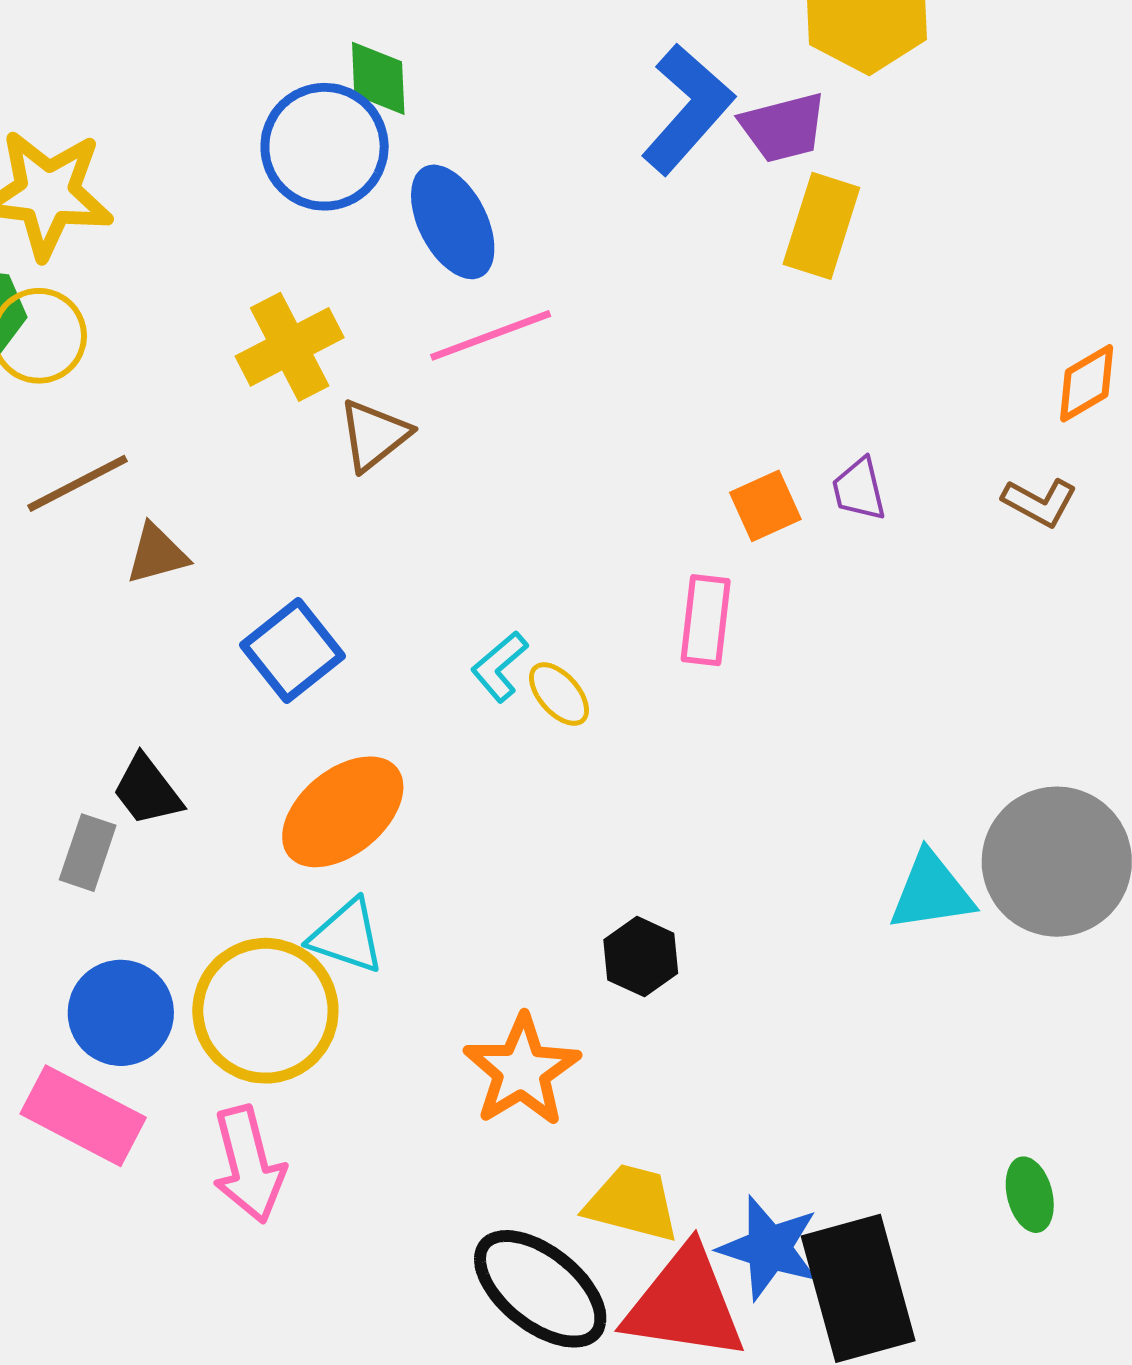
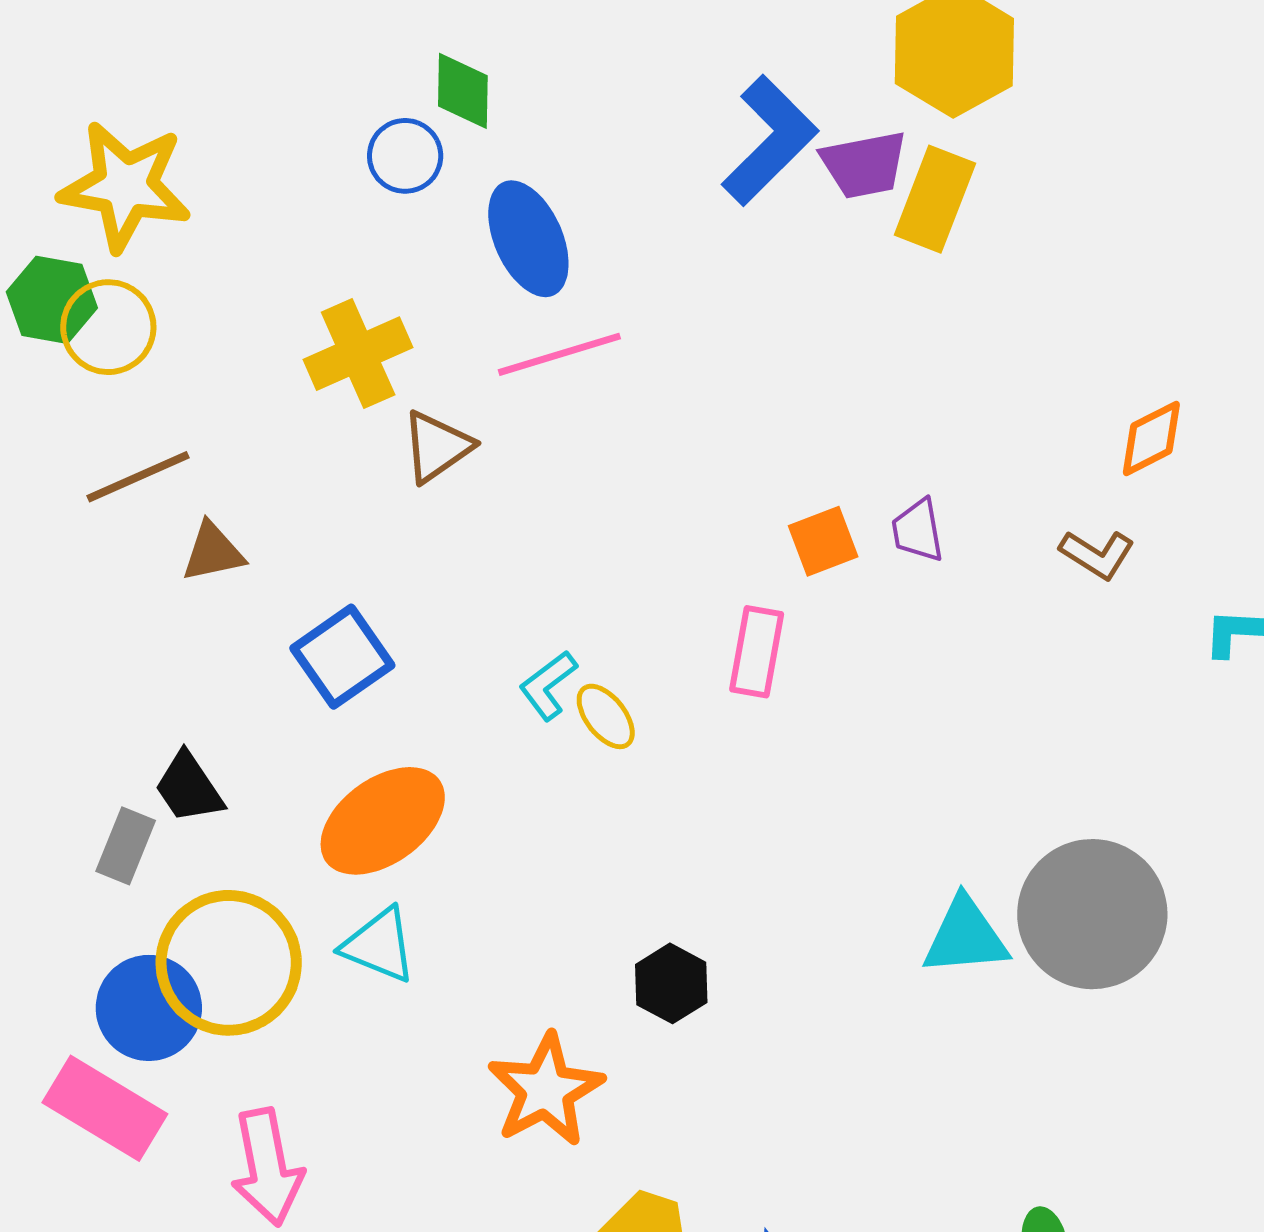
blue circle: (325, 147) -> (405, 156), size x0.6
yellow rectangle: (821, 226) -> (935, 199), moved
yellow circle: (265, 1011) -> (229, 963), moved

